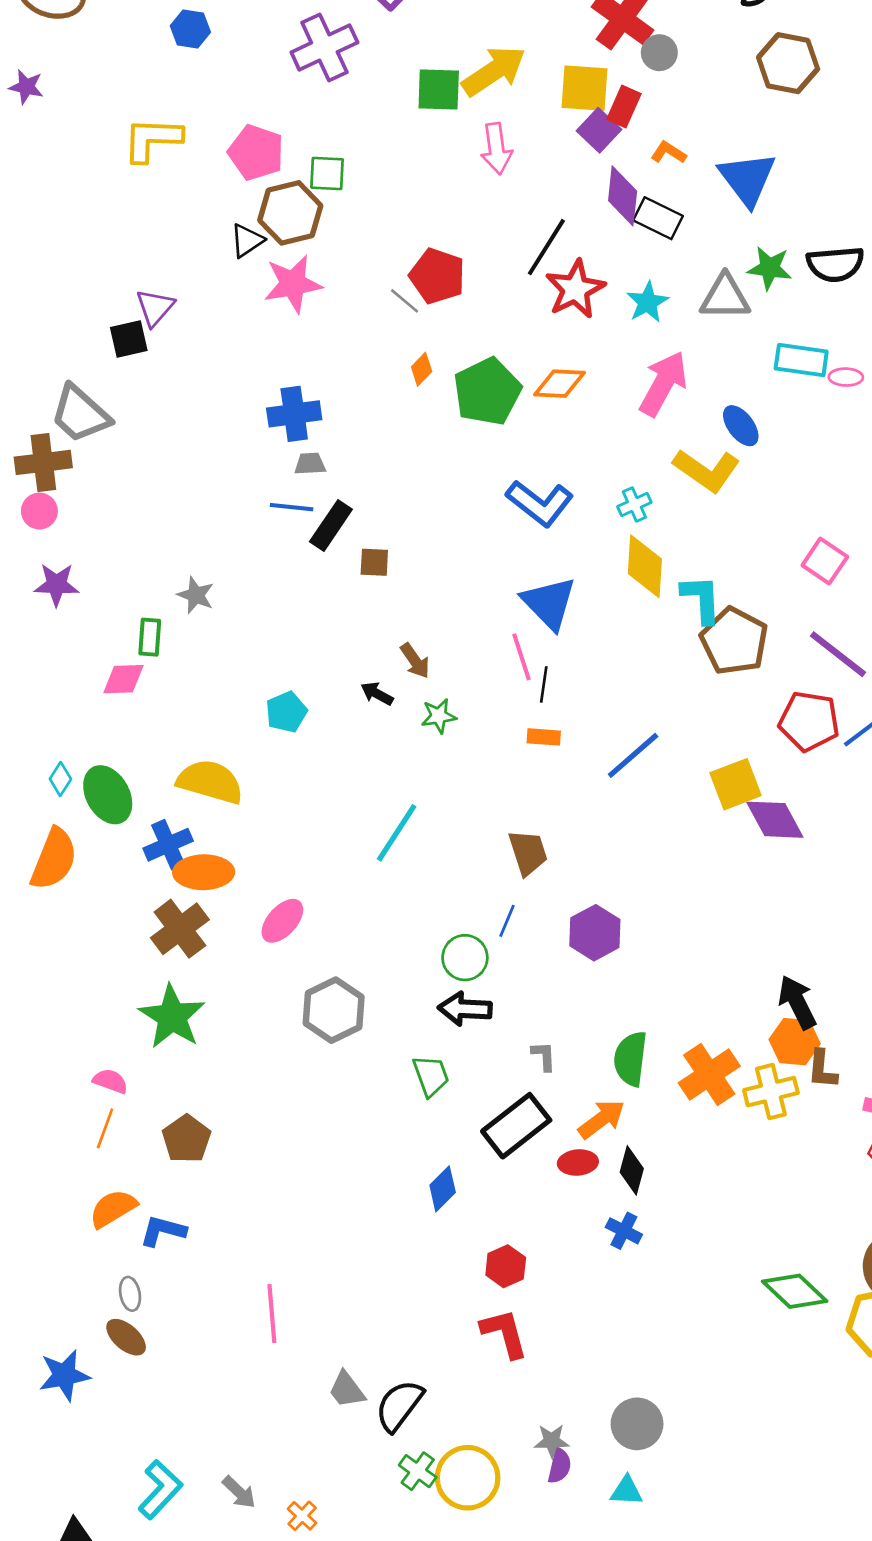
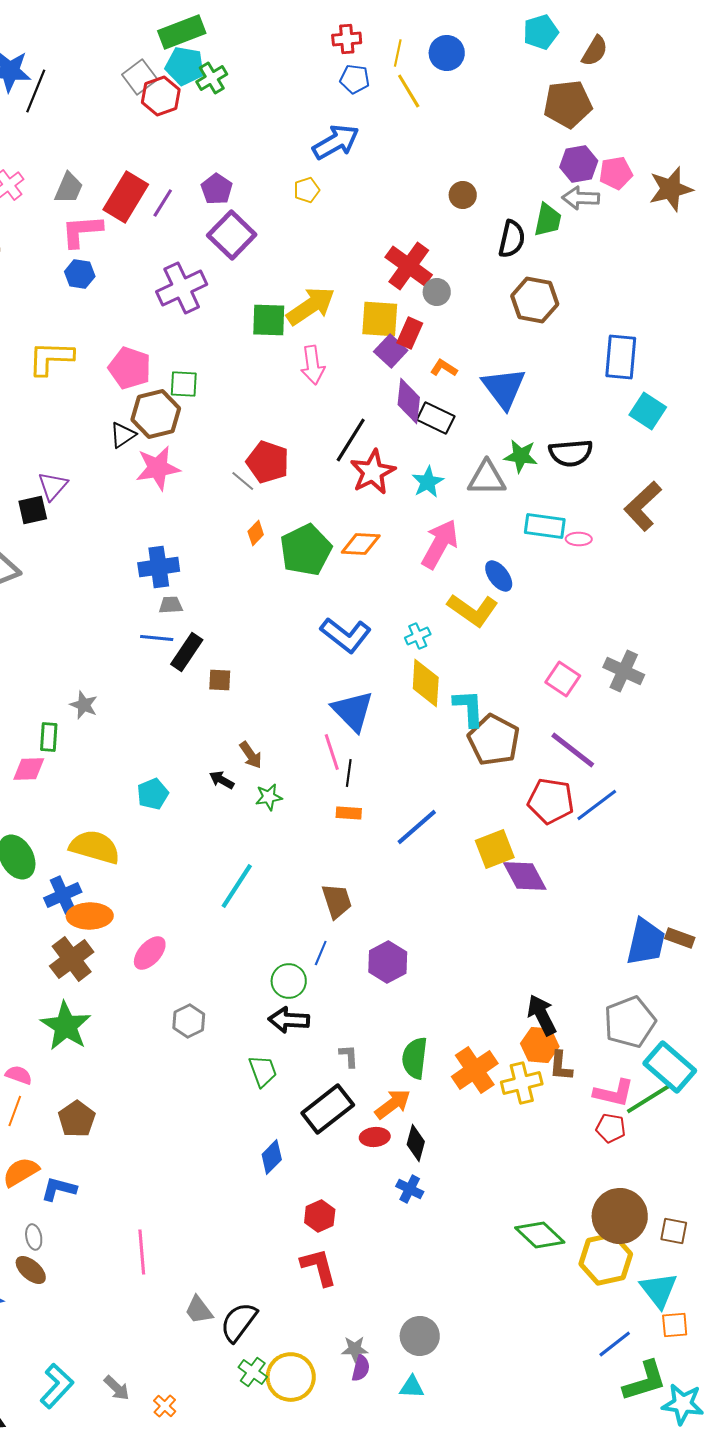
gray hexagon: (334, 1010) -> (189, 1021), size x0.7

